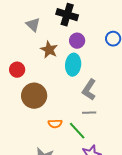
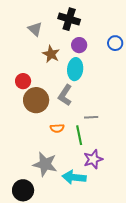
red circle: (17, 70) -> (23, 81), moved
gray L-shape: (89, 90) -> (65, 95), moved
green line: (77, 131) -> (79, 135), turned 30

